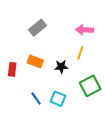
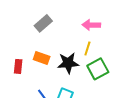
black star: (61, 67) -> (68, 63), size x1.5
green square: (90, 86) -> (98, 69), moved

